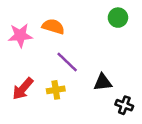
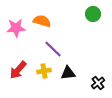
black triangle: (103, 82) -> (68, 73), moved
black cross: (124, 105) -> (98, 83), turned 32

